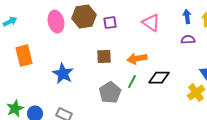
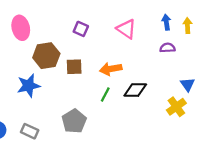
brown hexagon: (84, 17) -> (46, 56), moved
purple square: (110, 23) -> (81, 29), turned 32
blue star: (63, 74) -> (29, 86), turned 30
gray pentagon: (110, 93) -> (74, 121), moved

